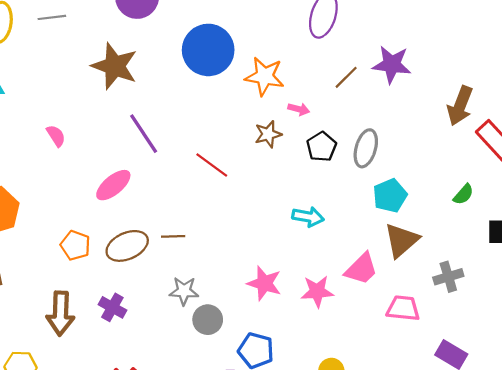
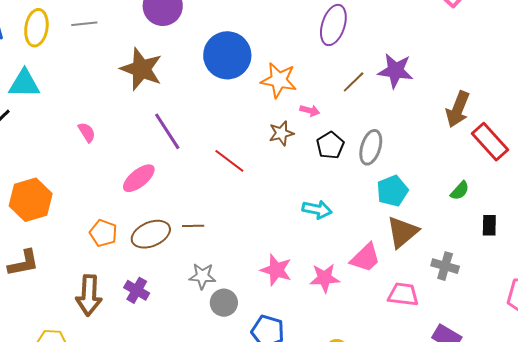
gray cross: (448, 277) -> (445, 266), turned 32

